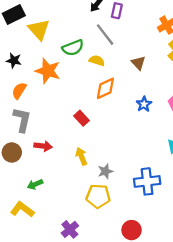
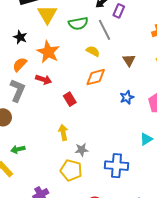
green semicircle: (73, 48) -> (78, 23), moved
red arrow: (43, 146) -> (44, 80), moved

